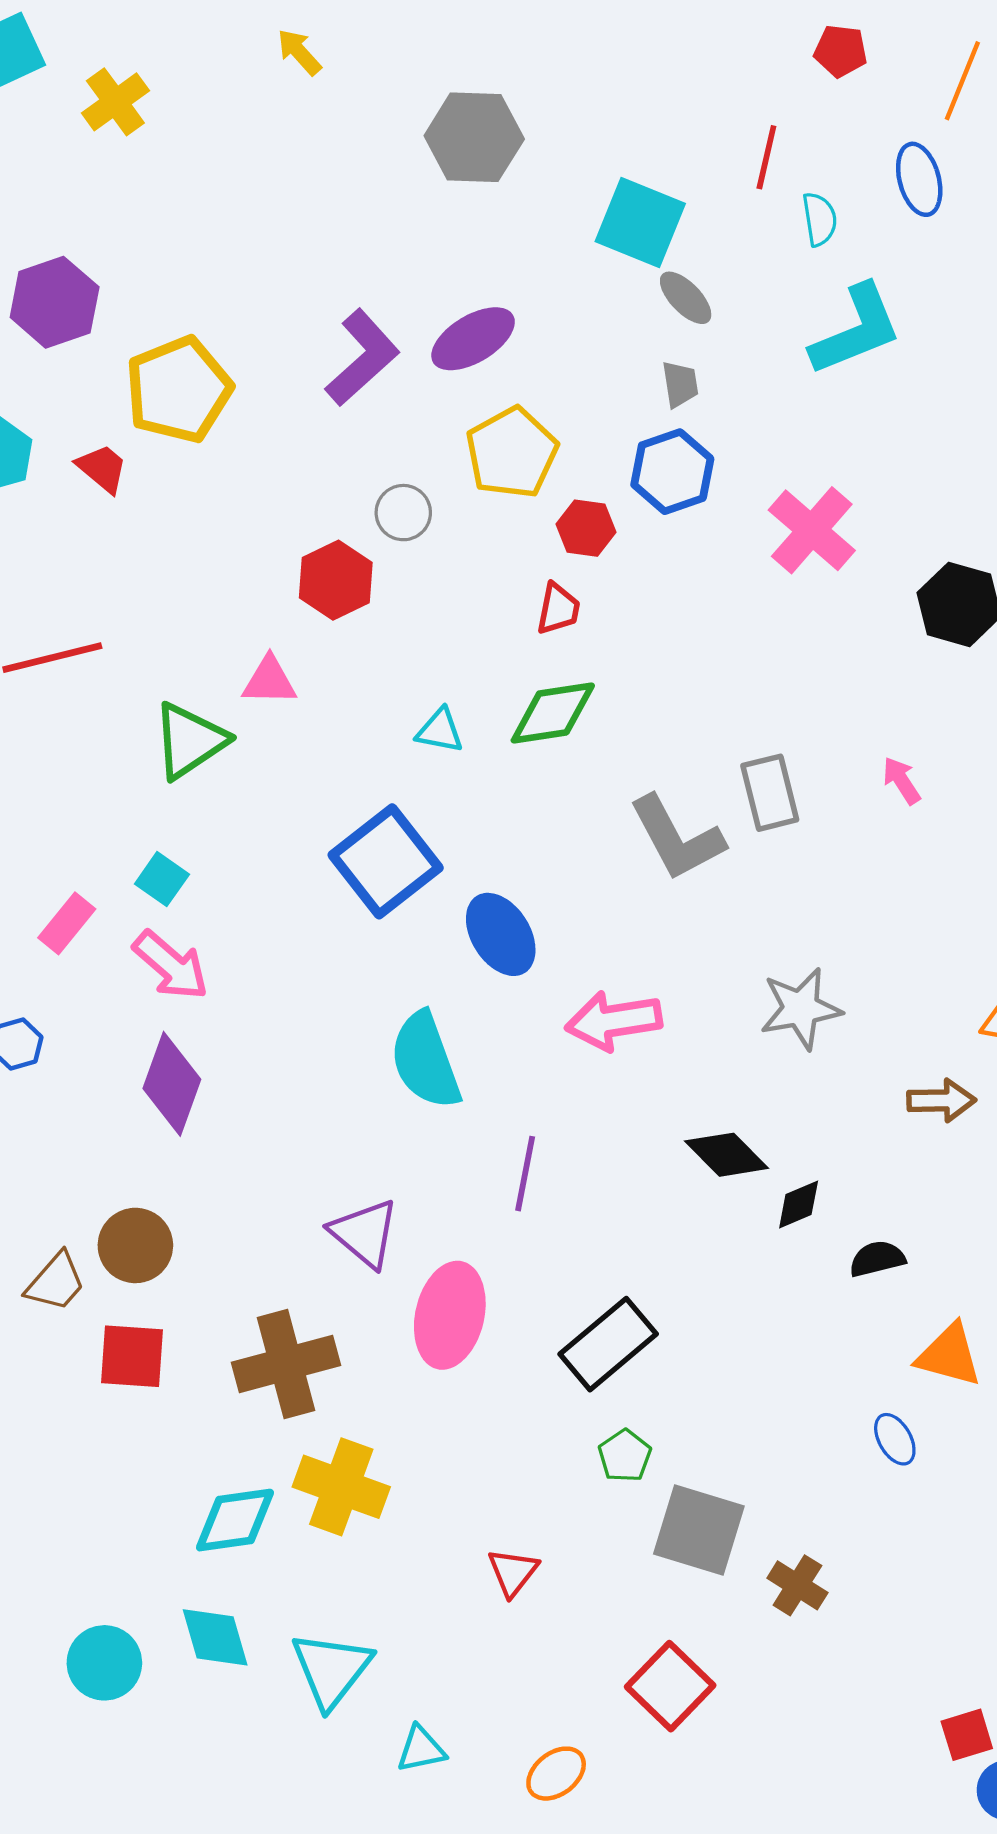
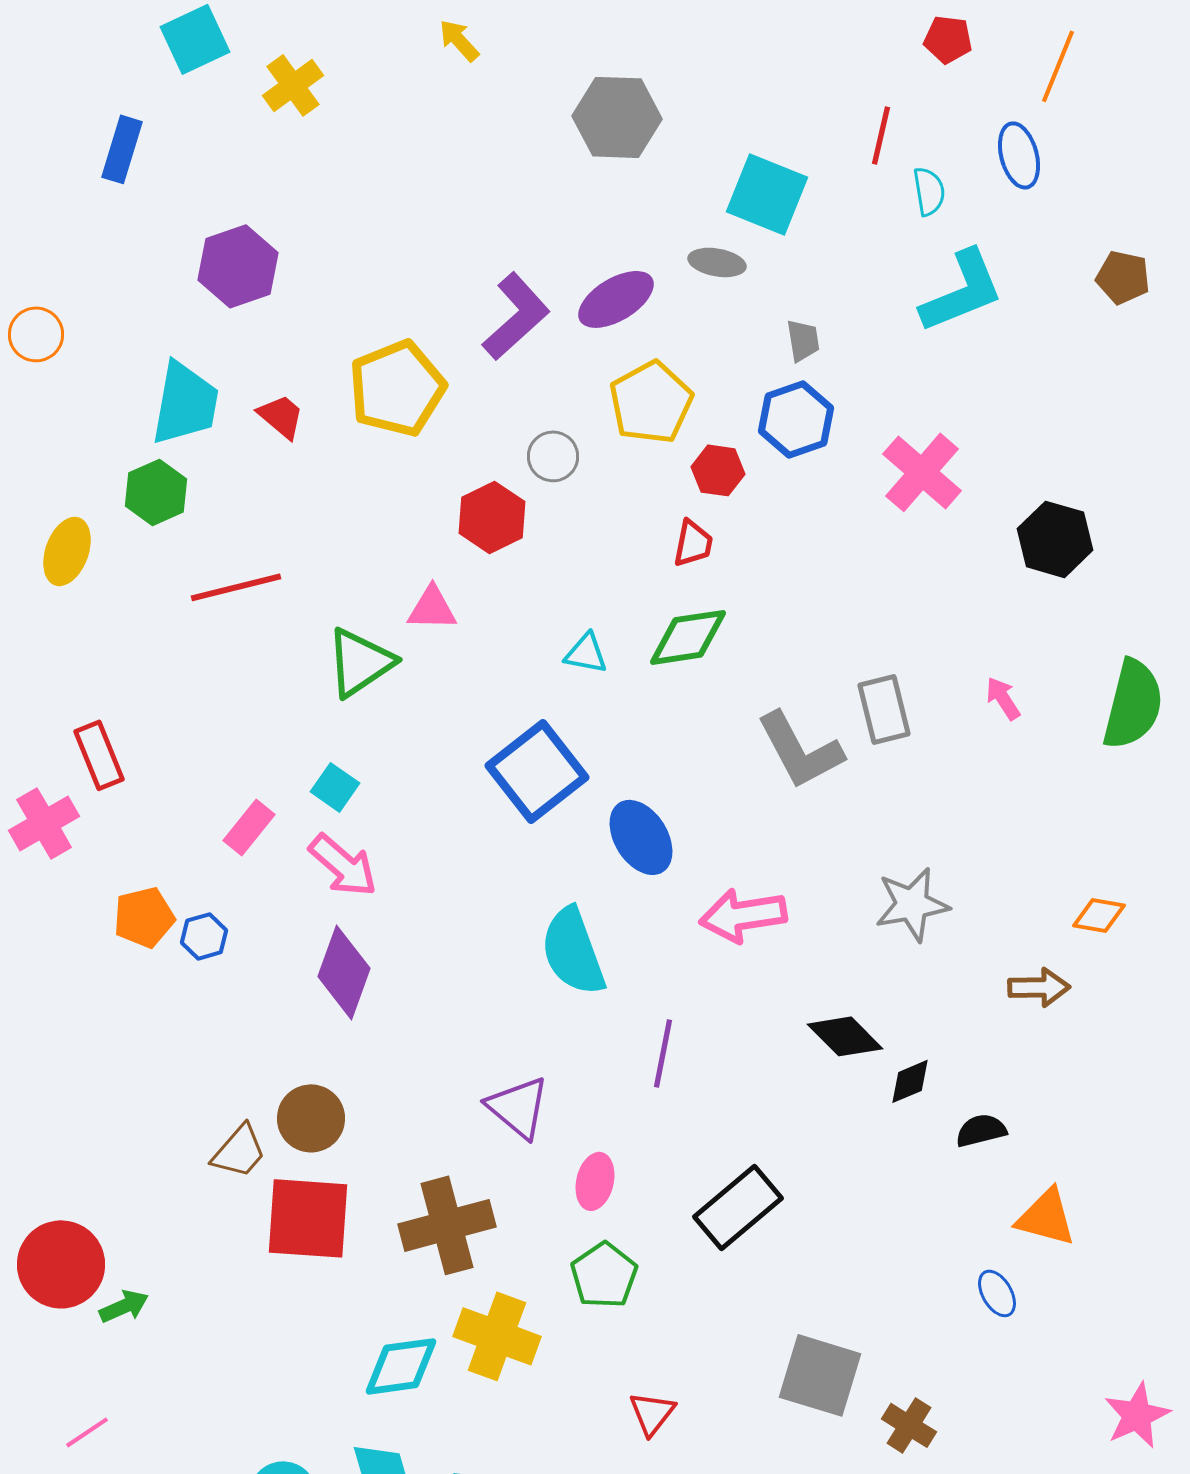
gray ellipse: (686, 298) -> (717, 262), moved, turned -36
yellow pentagon: (179, 390) -> (397, 388), moved
pink ellipse: (450, 1315) -> (595, 1181), size x0.6
red square: (132, 1356) -> (308, 1218), size x1.4
green pentagon: (625, 1456) -> (604, 1275), moved, size x1.4

